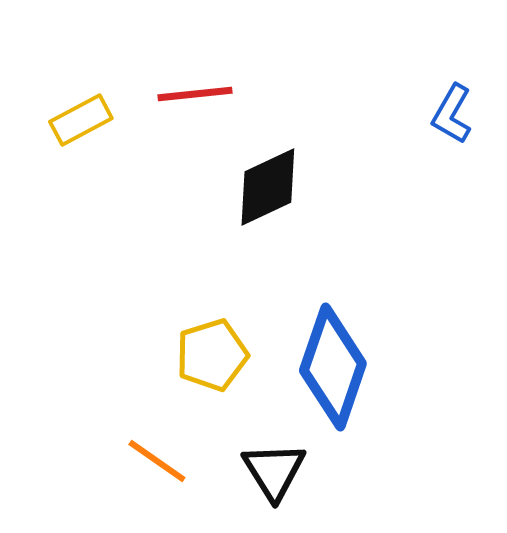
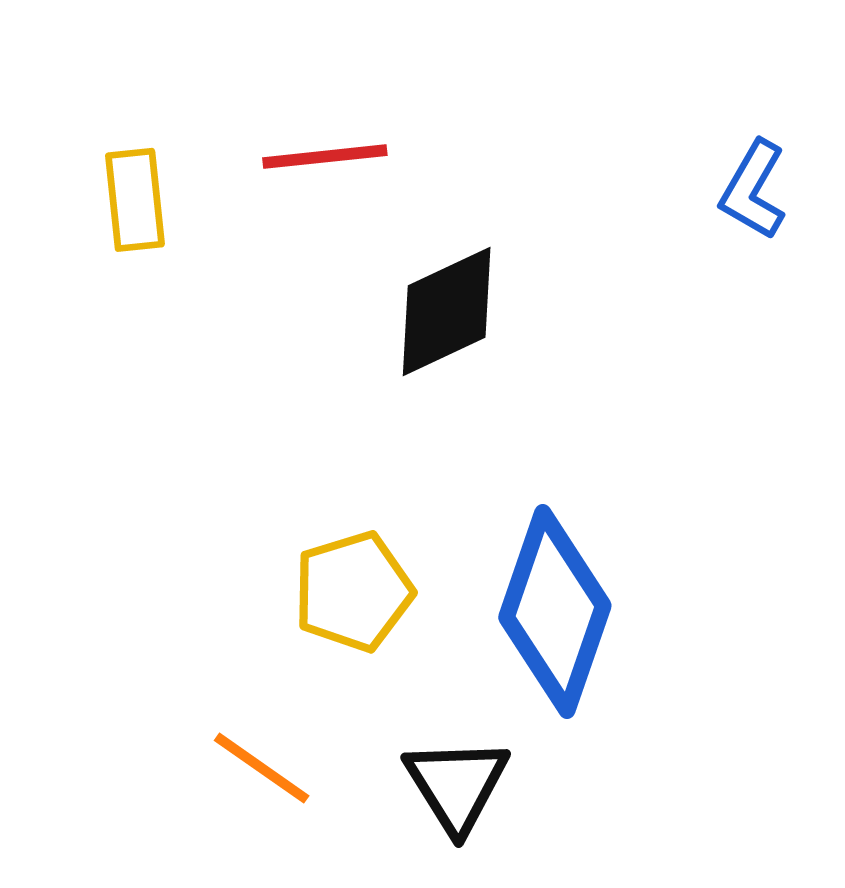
yellow rectangle: (81, 120) -> (135, 200), turned -68

